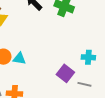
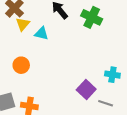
cyan triangle: (19, 59) -> (41, 33), moved

